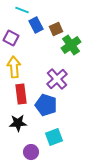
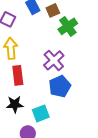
blue pentagon: (46, 105) -> (60, 86), moved, turned 30
cyan square: (54, 137) -> (41, 113), moved

